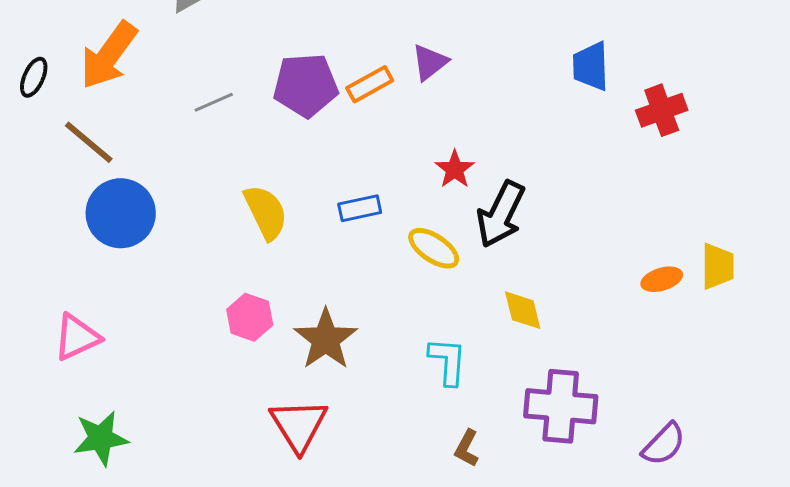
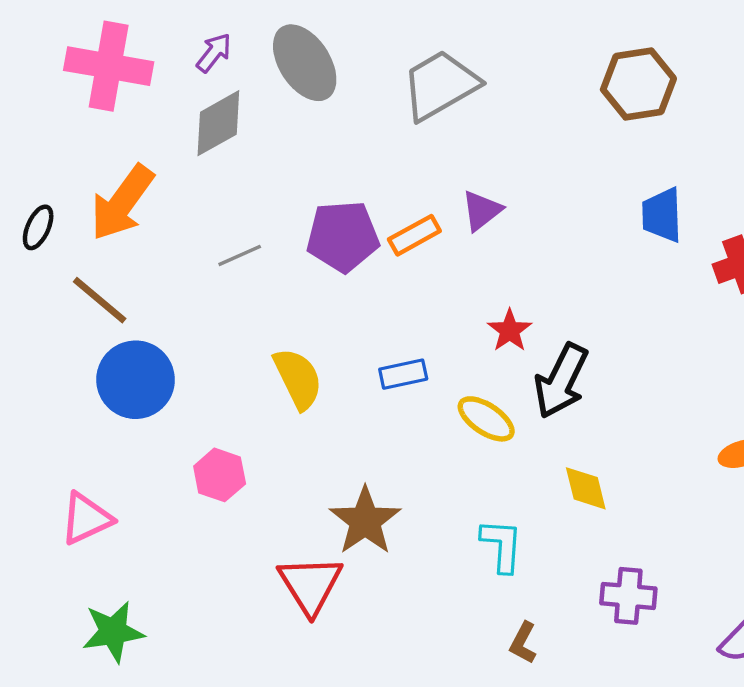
pink hexagon: (250, 317) -> (220, 475), moved
purple cross: (561, 406) -> (628, 596), size x0.7
red triangle: (299, 425) -> (310, 585), moved

